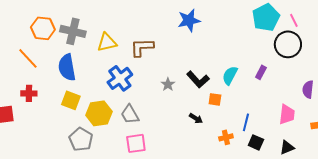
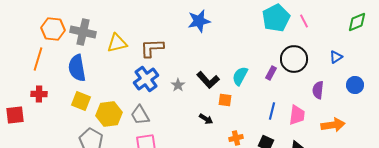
black circle: (288, 44) -> (294, 59), moved
orange line: (28, 58) -> (38, 59), turned 60
blue cross: (120, 78) -> (146, 79), moved
blue line: (246, 122) -> (272, 111), moved

